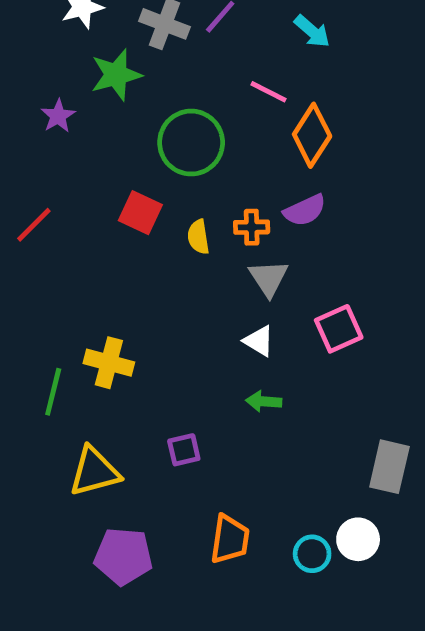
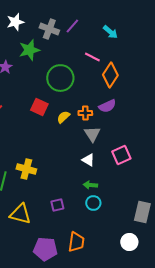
yellow semicircle: (198, 237) -> (63, 117), turned 56
yellow triangle: (94, 472) -> (20, 214), turned 30
cyan circle: (312, 554) -> (93, 203), moved
purple pentagon: (123, 556) -> (45, 249), moved

